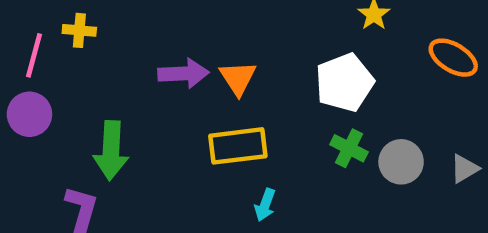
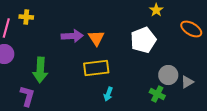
green cross: (349, 148) -> (157, 94), moved
gray triangle: (465, 169) -> (187, 82), moved

